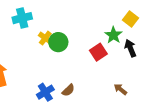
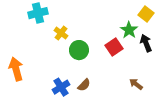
green circle: (58, 42) -> (79, 50), moved

